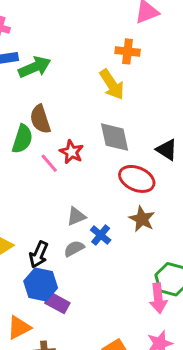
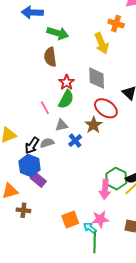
green arrow: (35, 67) -> (58, 33), moved, turned 30
green semicircle: (22, 139) -> (66, 99), moved
pink line: (49, 163) -> (45, 108), moved
brown star: (142, 219) -> (94, 125), moved
gray semicircle: (74, 249) -> (47, 143), moved

